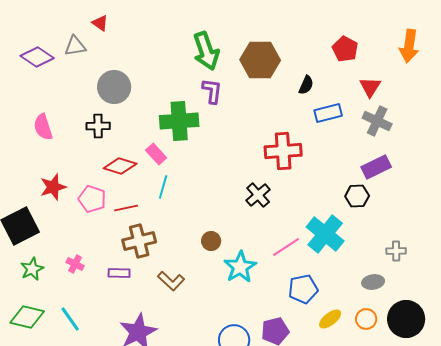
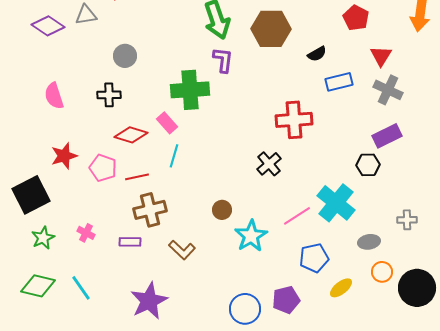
black semicircle: (306, 85) -> (317, 54), turned 36
gray circle: (114, 87) -> (125, 56), size x0.7
gray ellipse: (373, 282) -> (369, 242), moved
orange circle: (366, 319) -> (382, 272), moved

